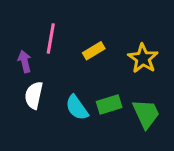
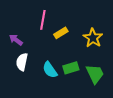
pink line: (51, 38) -> (43, 20), moved
purple arrow: (25, 61) -> (16, 40), turned -40

